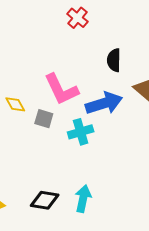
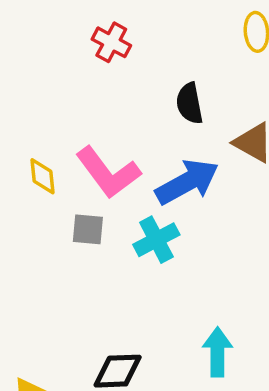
yellow diamond: (15, 104) -> (42, 176), moved, turned 35
cyan arrow: (83, 199) -> (217, 352), moved

